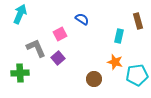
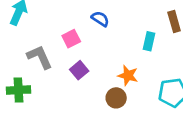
purple square: (58, 58) -> (79, 70), moved
orange star: (115, 62) -> (128, 76), moved

